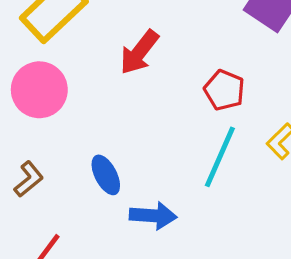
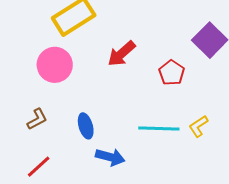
red pentagon: (224, 90) -> (172, 73), moved
cyan line: (220, 157) -> (159, 129), turned 57

